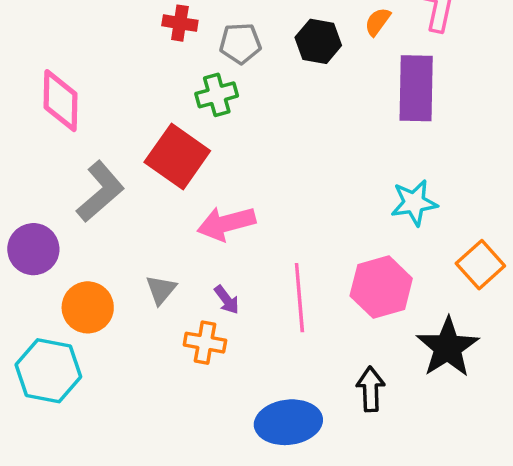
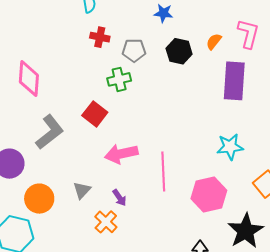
red square: (177, 157) -> (95, 114), size x0.7
pink line: (299, 298) -> (163, 171), moved
orange cross: (205, 343) -> (106, 222), turned 30

